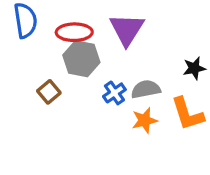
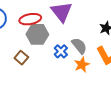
gray semicircle: (146, 89) -> (79, 46), turned 72

